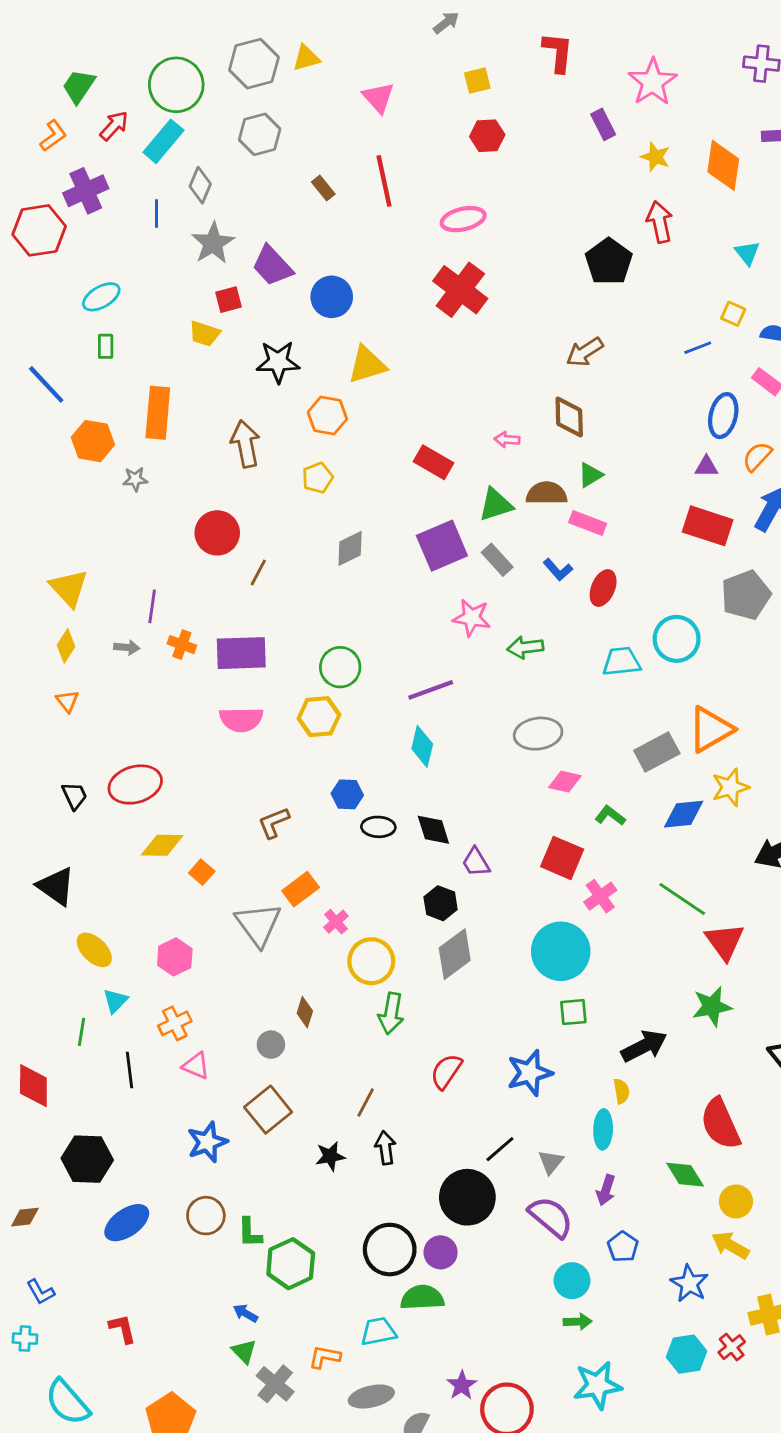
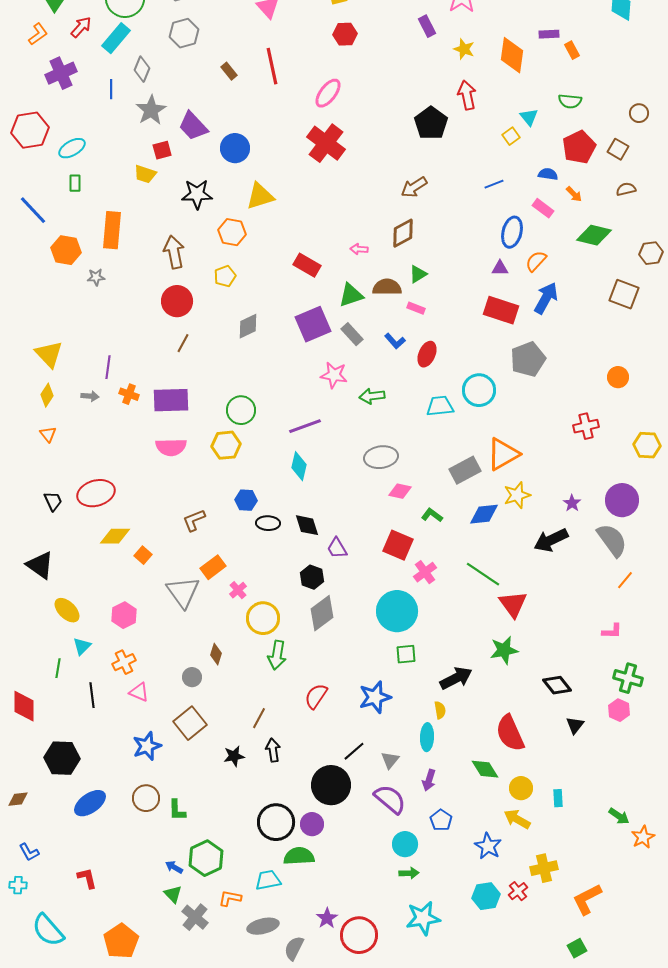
pink ellipse: (463, 219) -> (328, 93), turned -40
red hexagon: (39, 230) -> (30, 130), moved
yellow square: (733, 314) -> (511, 136), moved, turned 30
brown diamond: (569, 417) -> (403, 233), turned 64
pink rectangle: (588, 523) -> (416, 308), size x0.7
red circle: (217, 533) -> (177, 301), moved
green hexagon: (291, 1264) -> (206, 858), moved

